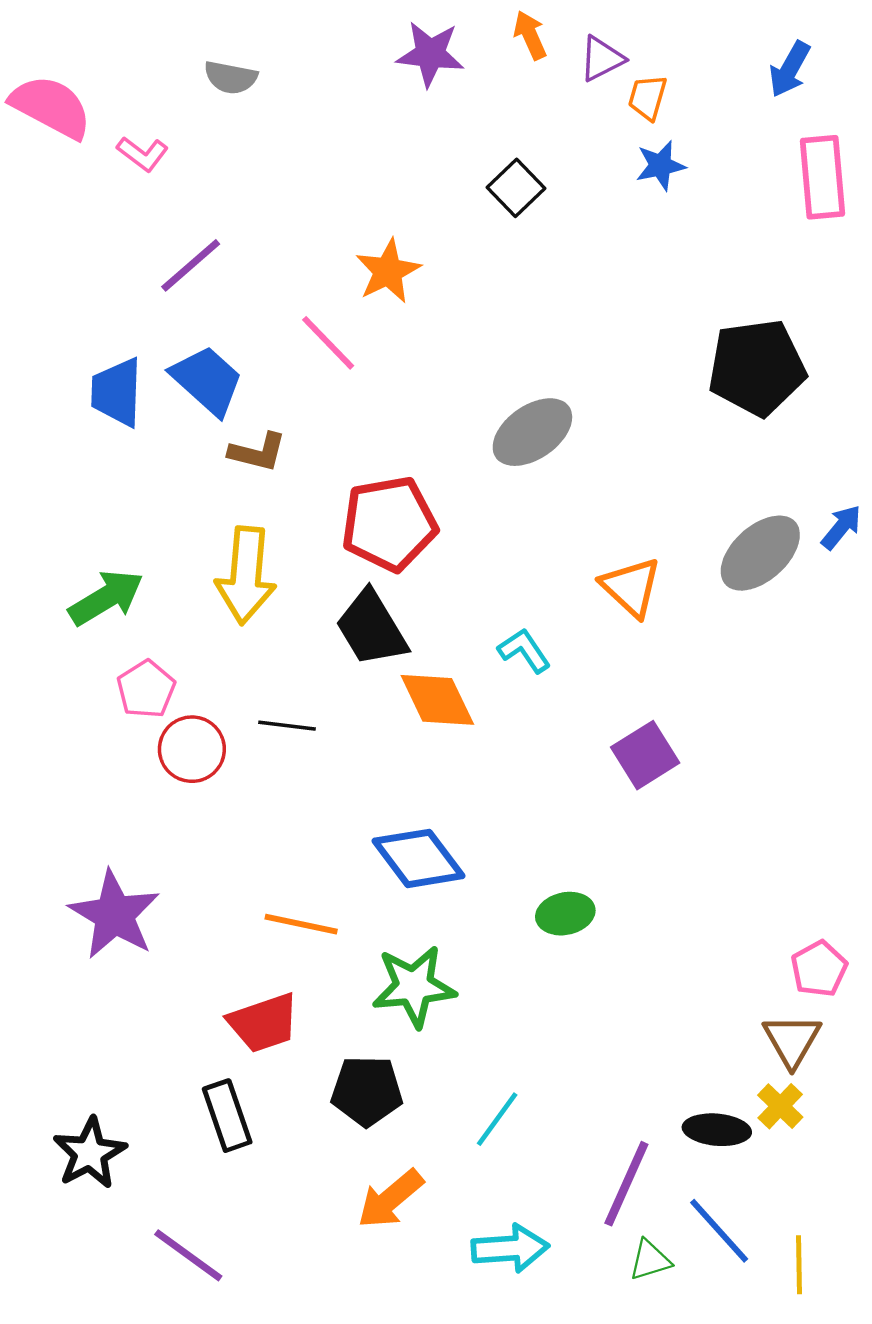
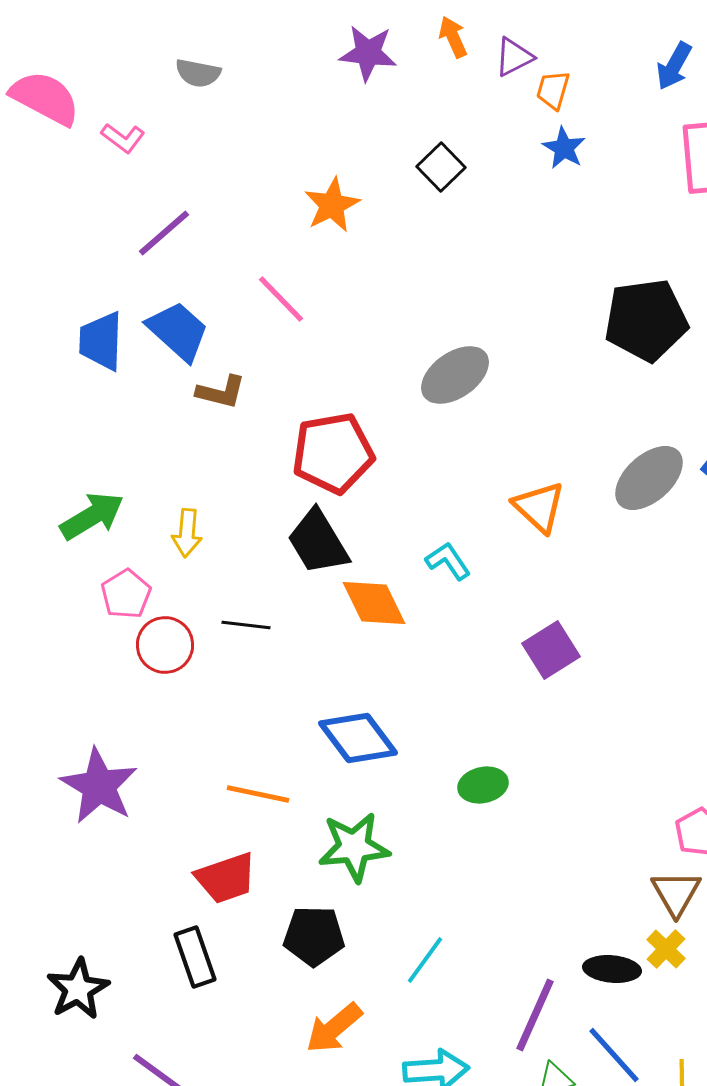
blue star: (660, 165) -> (564, 148), turned -30
orange star: (388, 271) -> (332, 205), moved
yellow arrow: (246, 575) -> (187, 533), moved, size x0.6

